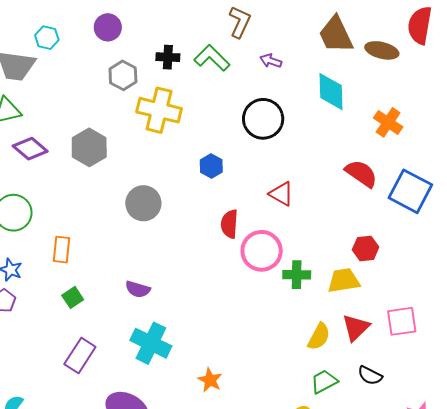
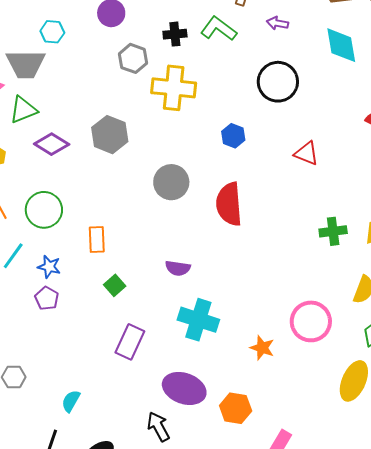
red semicircle: (229, 224) -> (229, 204), moved, size x1.5
pink circle: (262, 251) -> (311, 321), moved

